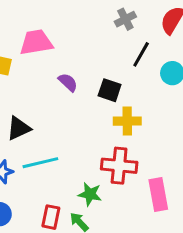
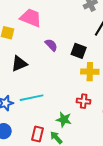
pink trapezoid: (36, 42) -> (31, 18), turned 30
black triangle: (19, 128) -> (19, 64), moved
red cross: (119, 166) -> (84, 101), size x0.6

